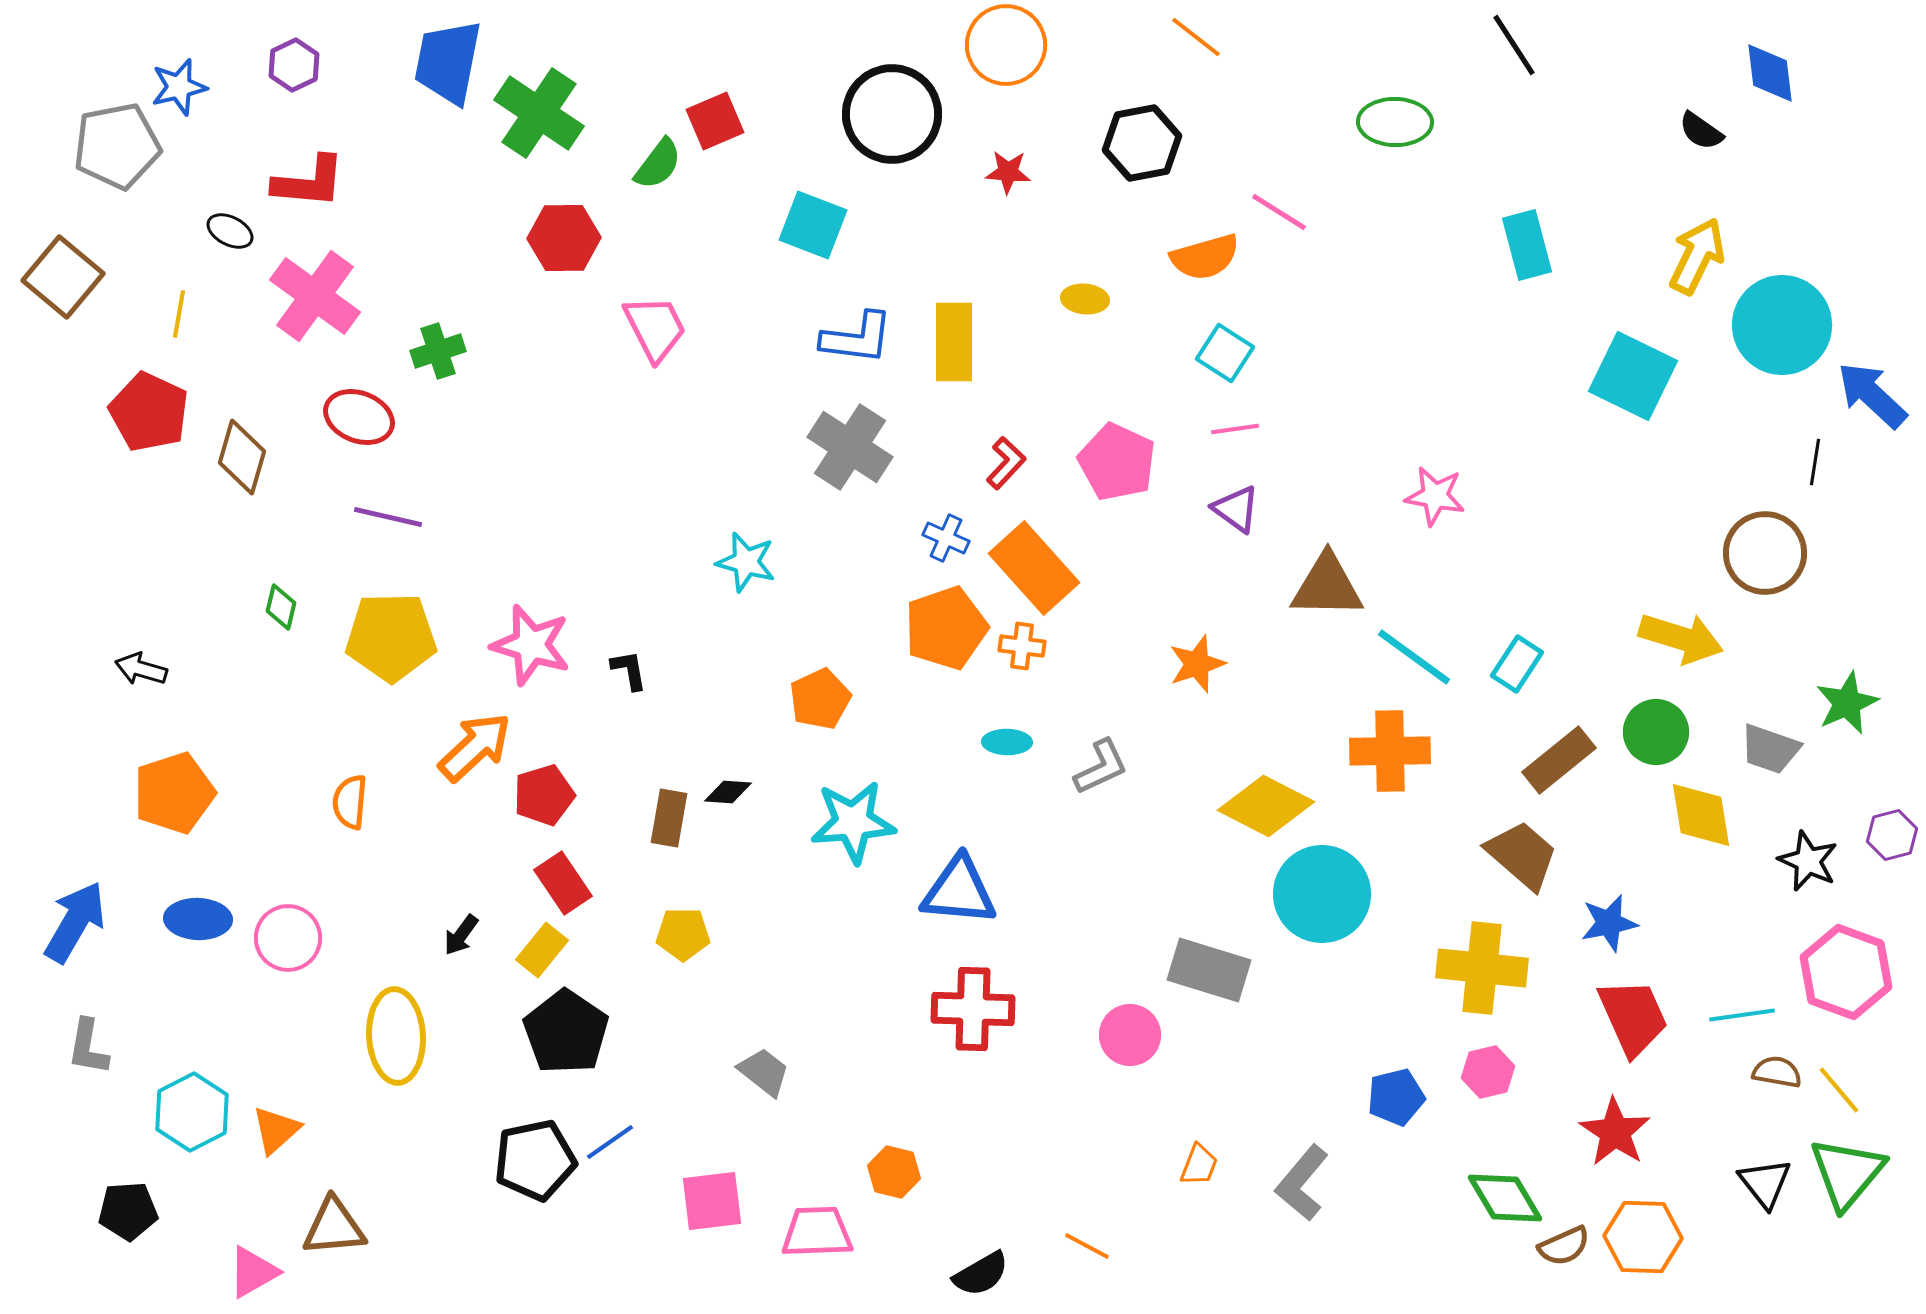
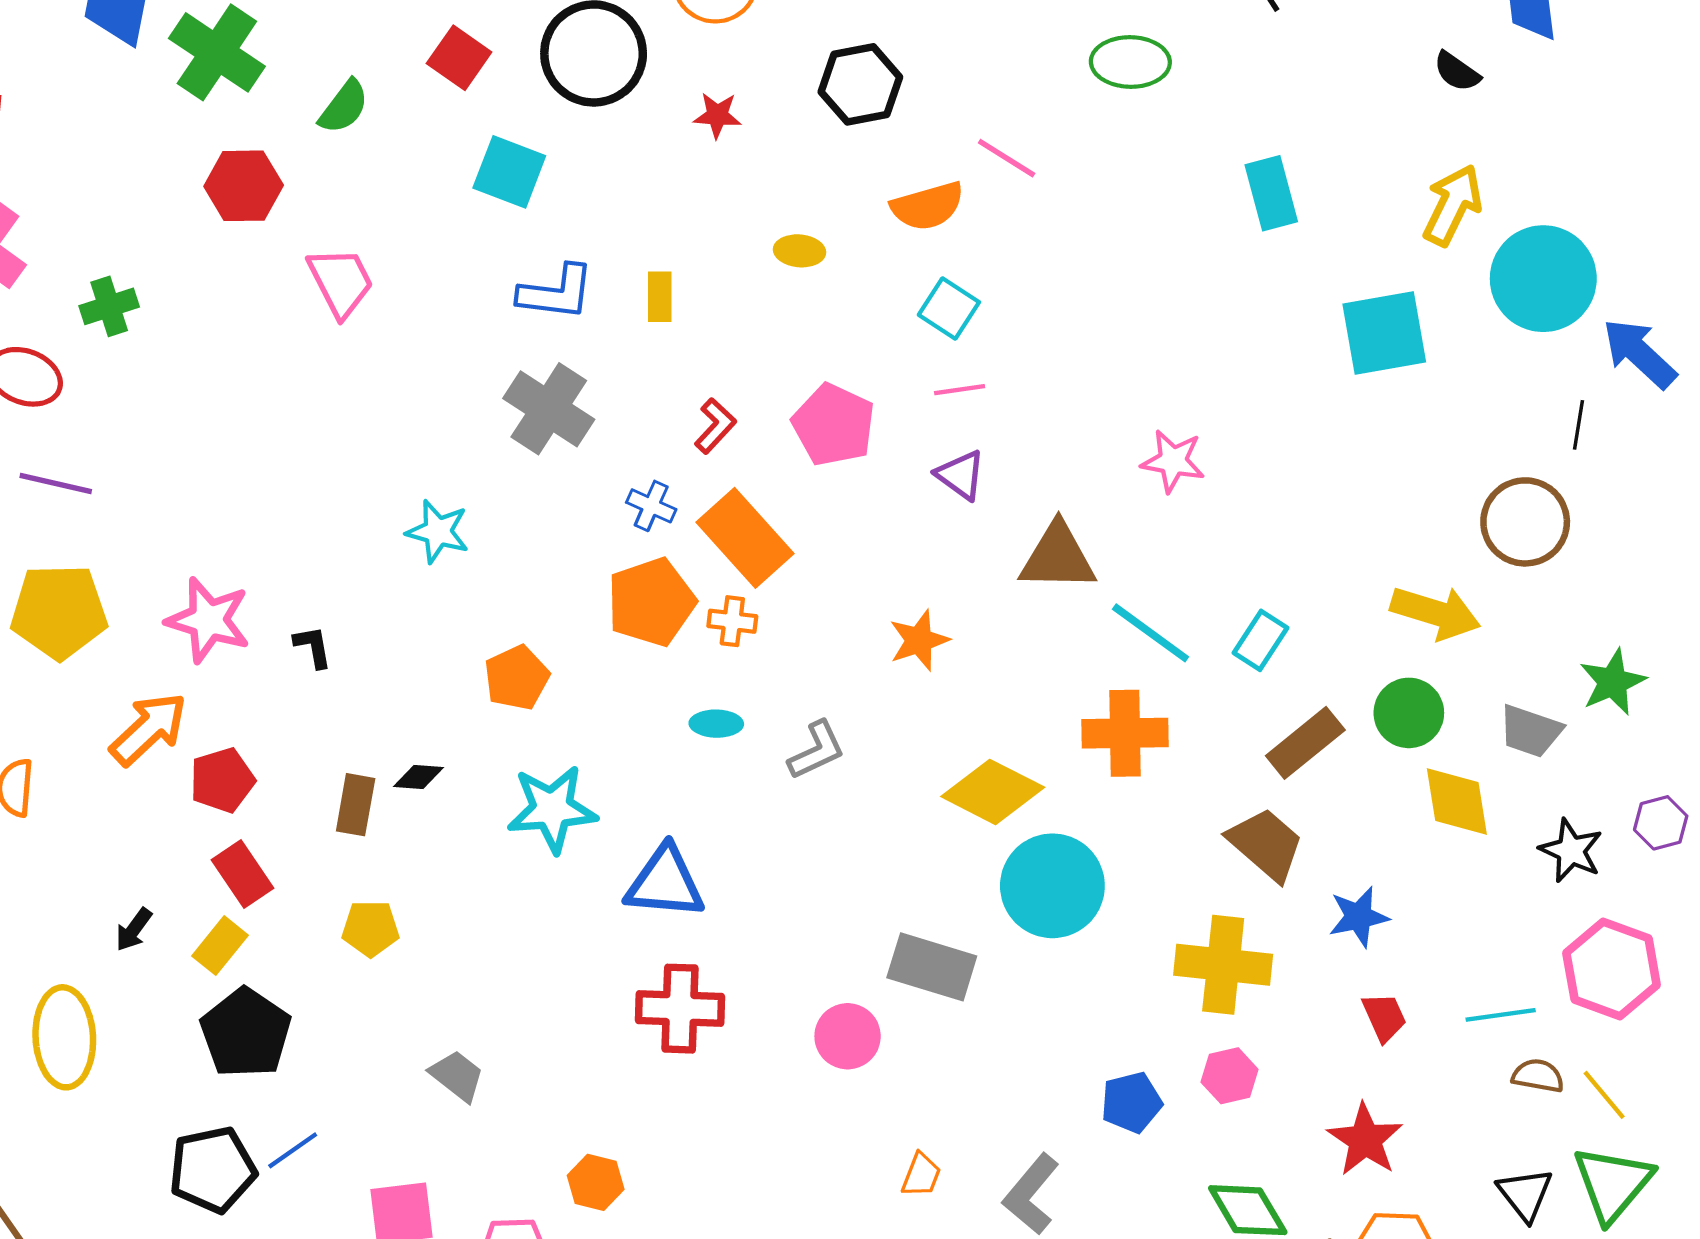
red square: (715, 121) -> (459, 58), moved, turned -32
yellow rectangle: (954, 342) -> (660, 297), size x0.6
cyan square: (1633, 376) -> (1384, 333), turned -36
red trapezoid: (1633, 1017) -> (1384, 1017), size x0.6

